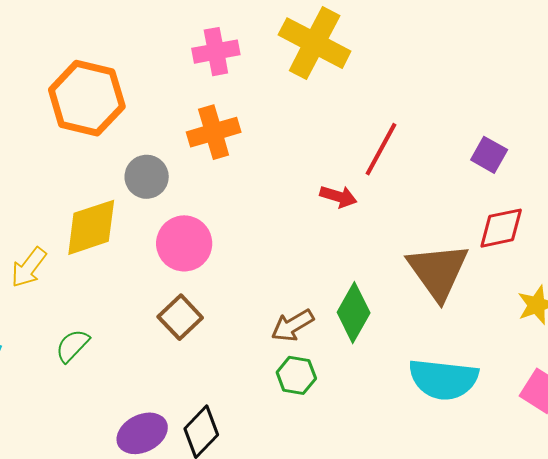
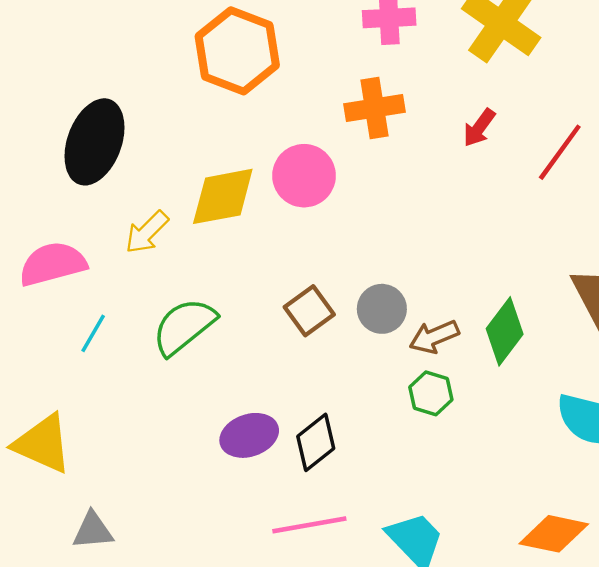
gray circle: (147, 177) -> (382, 309), moved
red arrow: (338, 196) -> (479, 128), moved, turned 102
pink circle: (184, 243) -> (304, 176), moved
green semicircle: (72, 346) -> (184, 327), size x1.6

